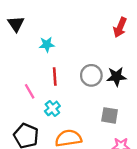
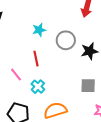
cyan star: (47, 44) -> (39, 30), moved
gray circle: (91, 75) -> (66, 40), moved

